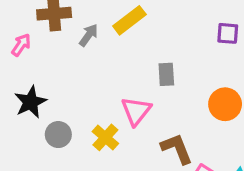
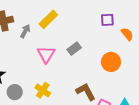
gray rectangle: (166, 74) -> (74, 49), turned 64
pink triangle: (136, 111) -> (46, 54), moved

